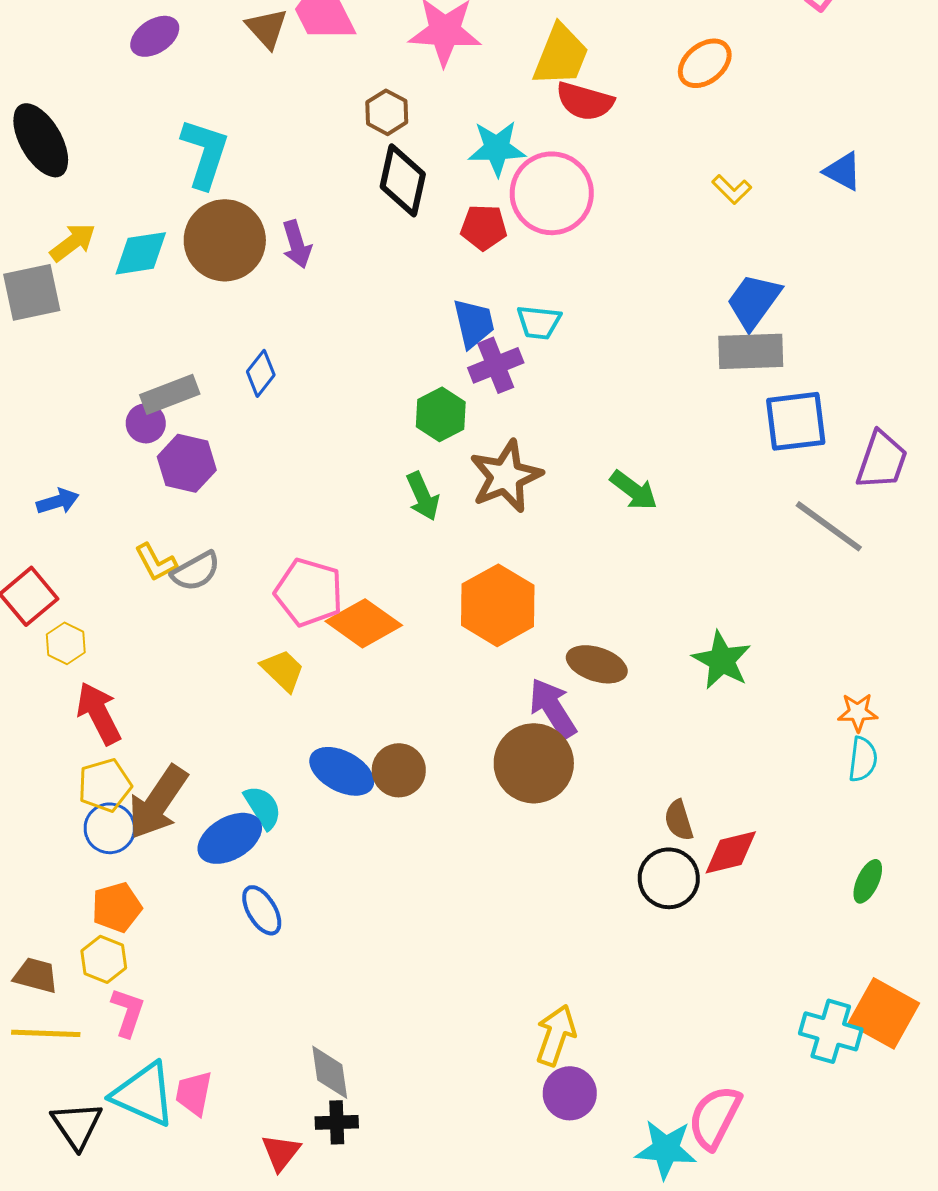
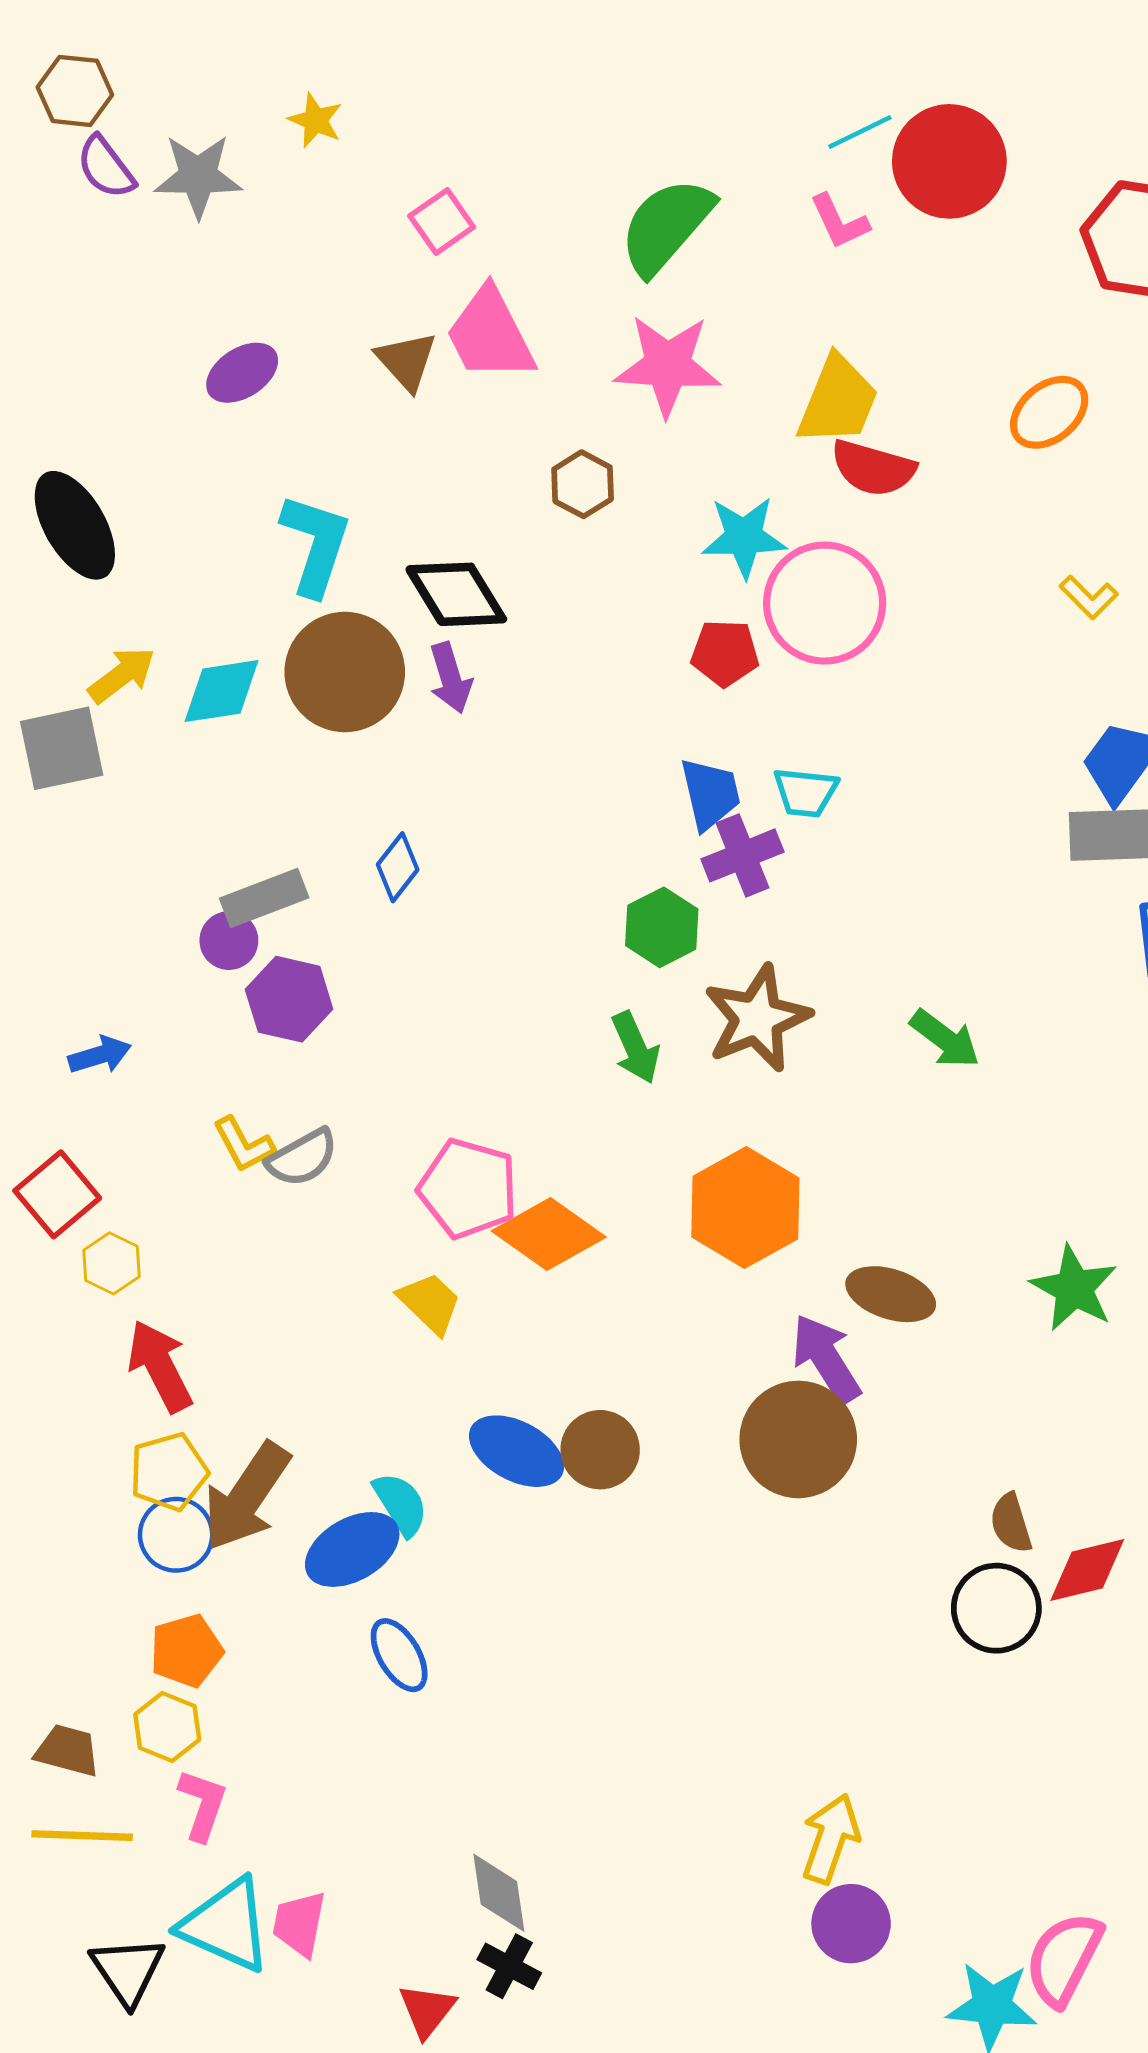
black diamond: (403, 180) -> (456, 594), moved, turned -44
black cross: (337, 1122) -> (509, 1966), turned 30

